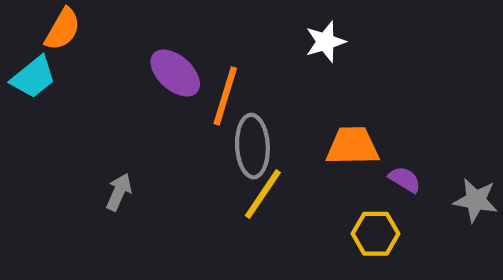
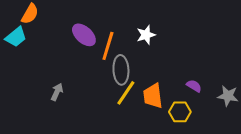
white star: (325, 42) -> (146, 35), moved
orange trapezoid: (353, 146) -> (153, 96), moved, turned -96

